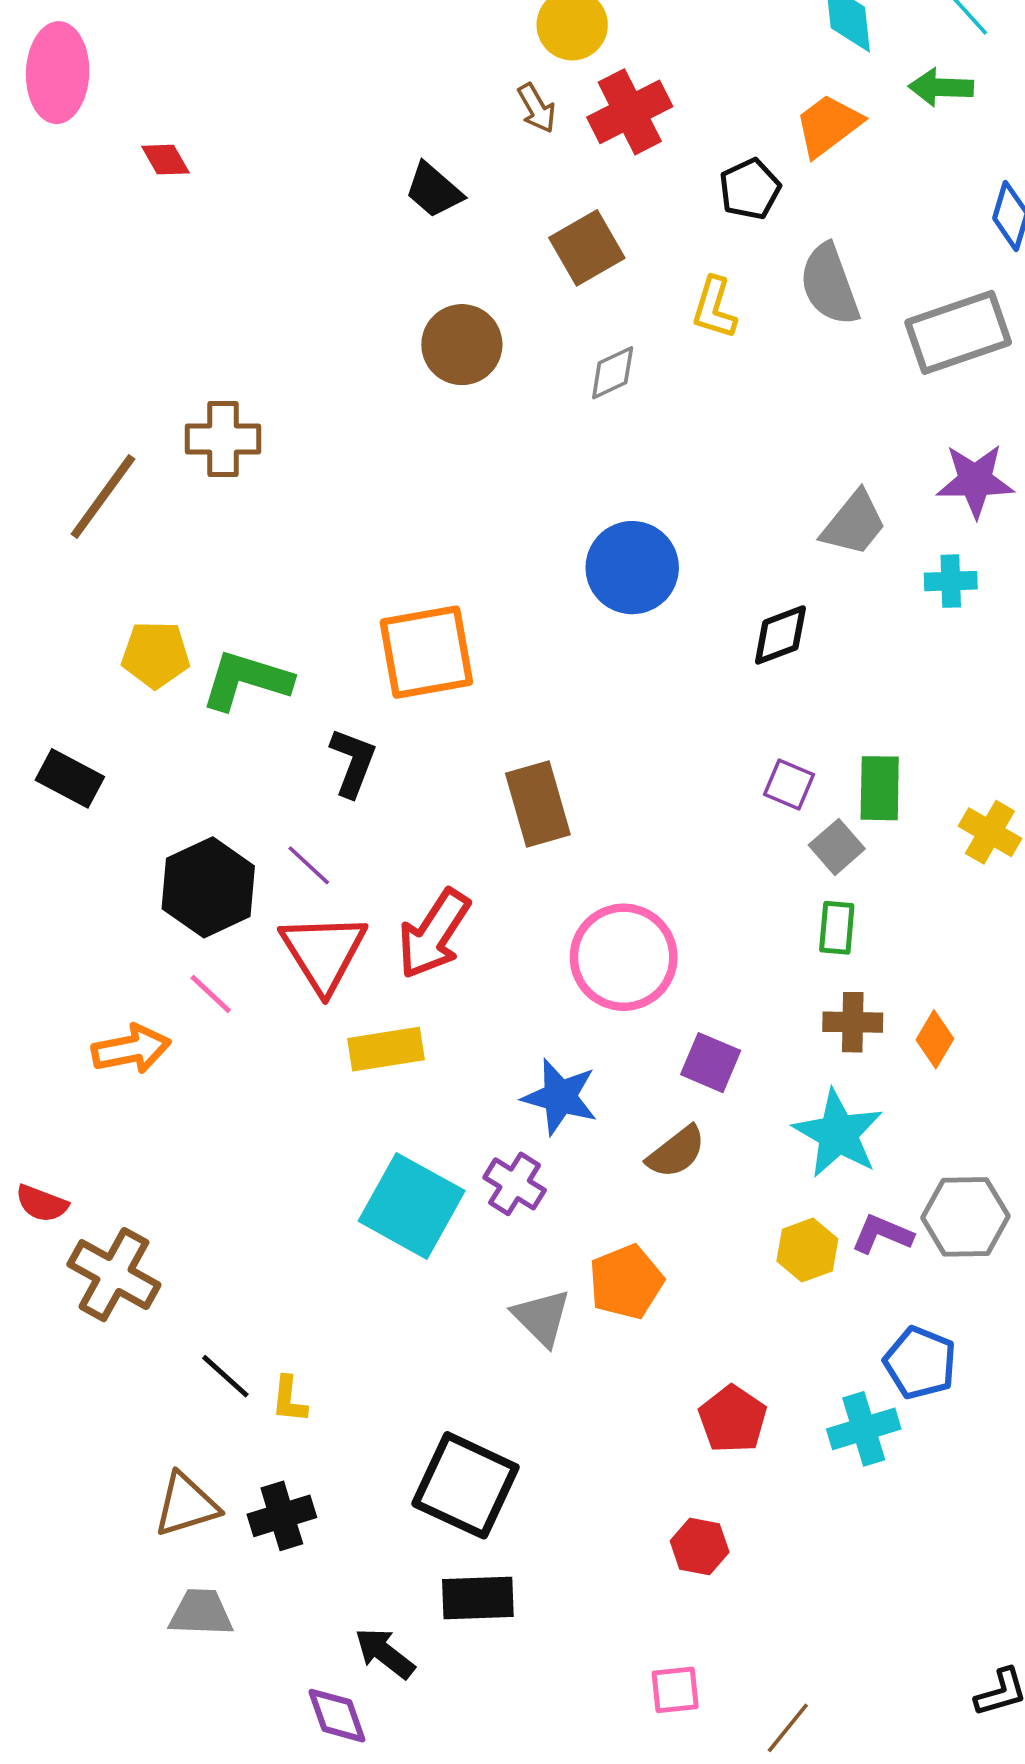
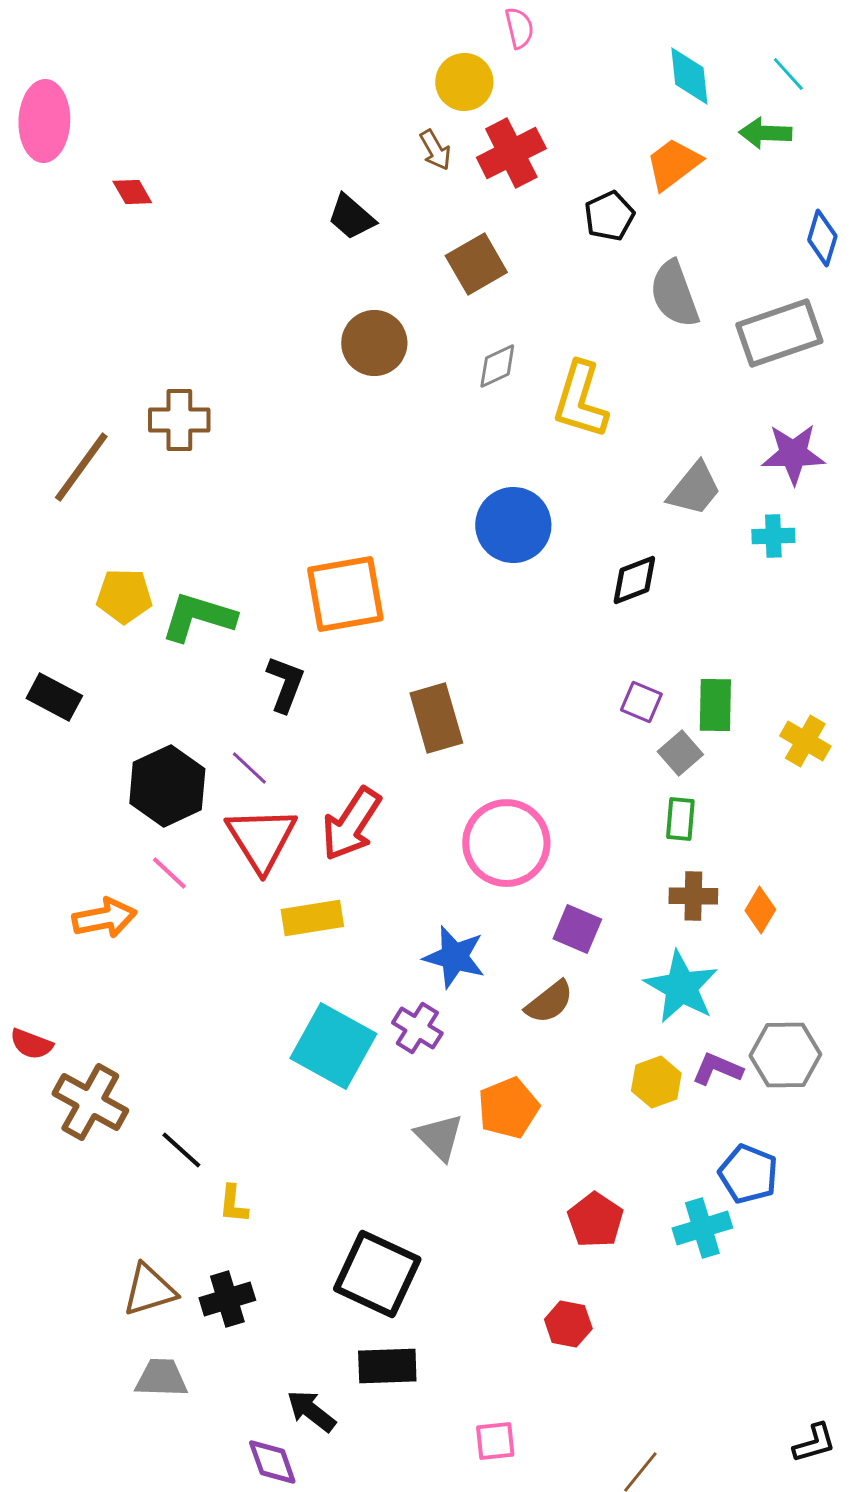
yellow L-shape: (714, 308) -> (580, 400), moved, size x1.5
black line: (225, 1376) -> (181, 1150), moved
pink square: (675, 1690) -> (495, 1441), moved

